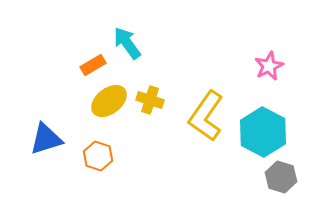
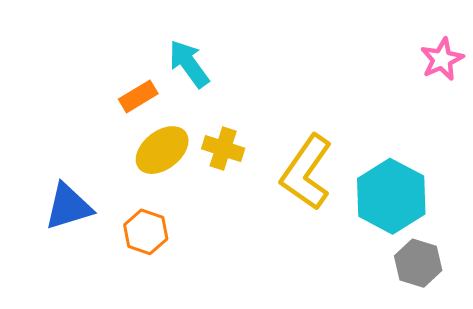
pink star: (269, 66) -> (442, 59), moved

